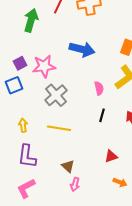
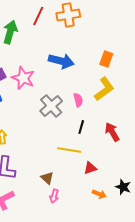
pink star: (44, 66) -> (23, 78), turned 30
gray cross: (56, 95) -> (51, 106), moved
yellow line: (59, 128) -> (69, 150), moved

